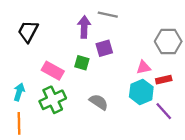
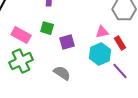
purple square: (104, 48) -> (67, 42), moved
red rectangle: (164, 80) -> (120, 43), turned 72
gray semicircle: (99, 102) -> (62, 73), moved

